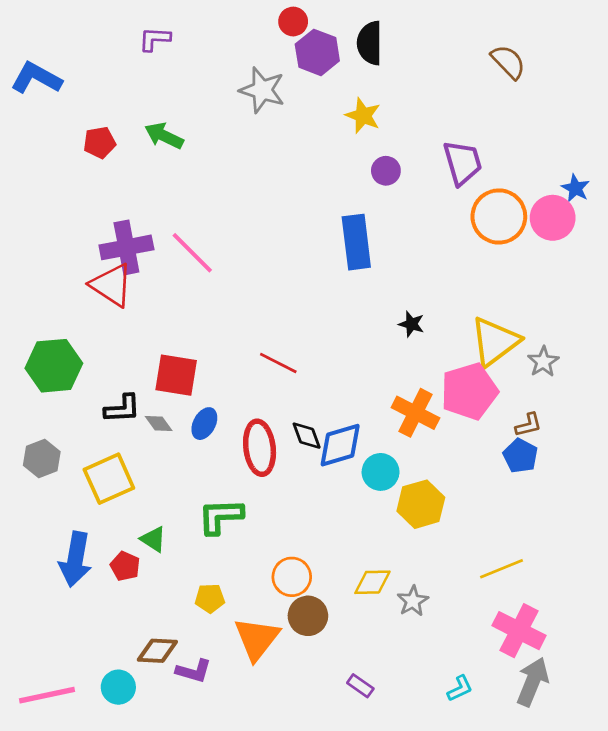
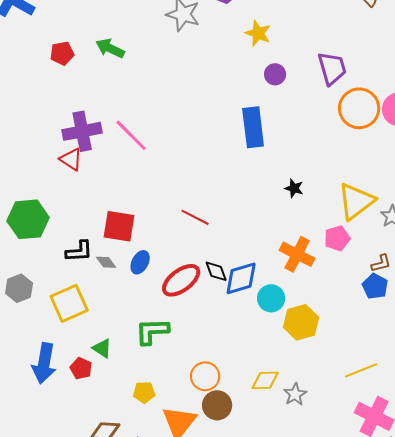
red triangle: (112, 285) -> (71, 159), size x0.7
pink pentagon: (469, 391) -> (337, 238), size x0.6
red ellipse: (260, 448) -> (181, 280), turned 60

